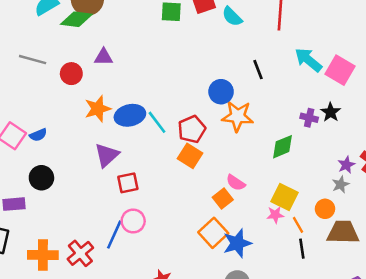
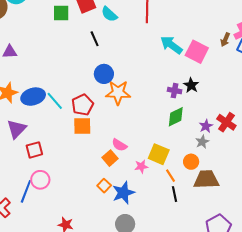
black line: (258, 70) -> (95, 39), moved
green diamond: (283, 147) -> (176, 117), moved
orange square: (190, 156) -> (82, 126), turned -30
pink star: (275, 215) -> (141, 166), moved
orange square: (213, 233) -> (104, 186), size x0.6

